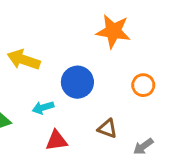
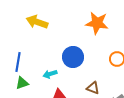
yellow arrow: (24, 60) -> (37, 22), moved

